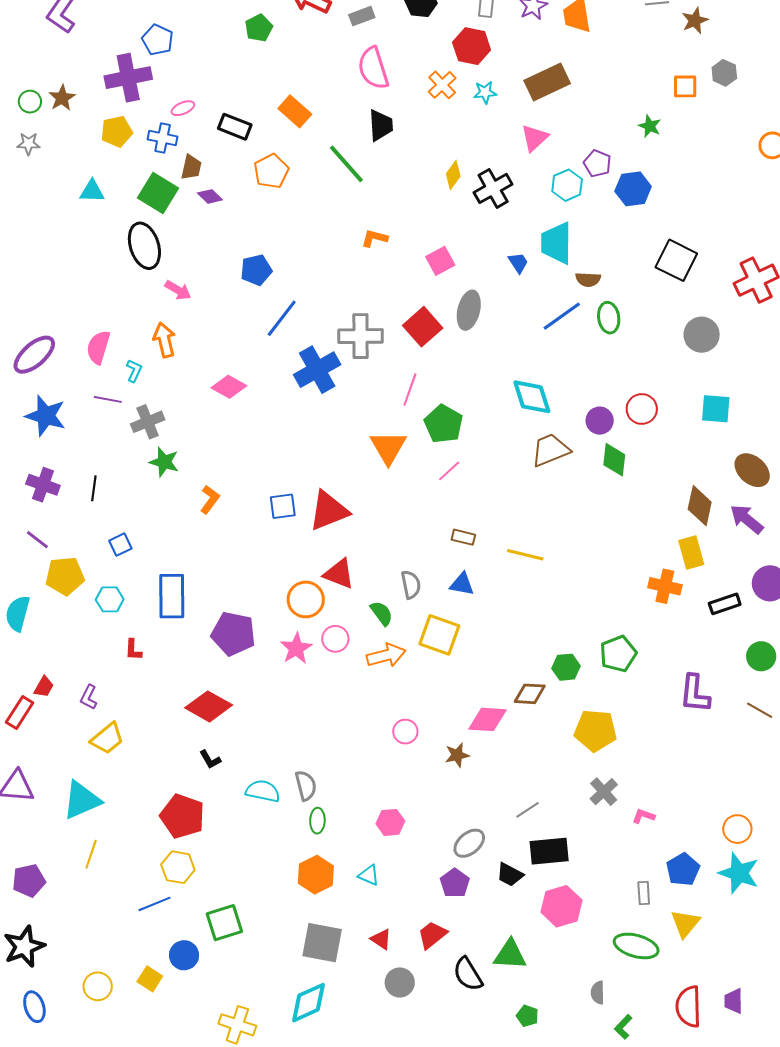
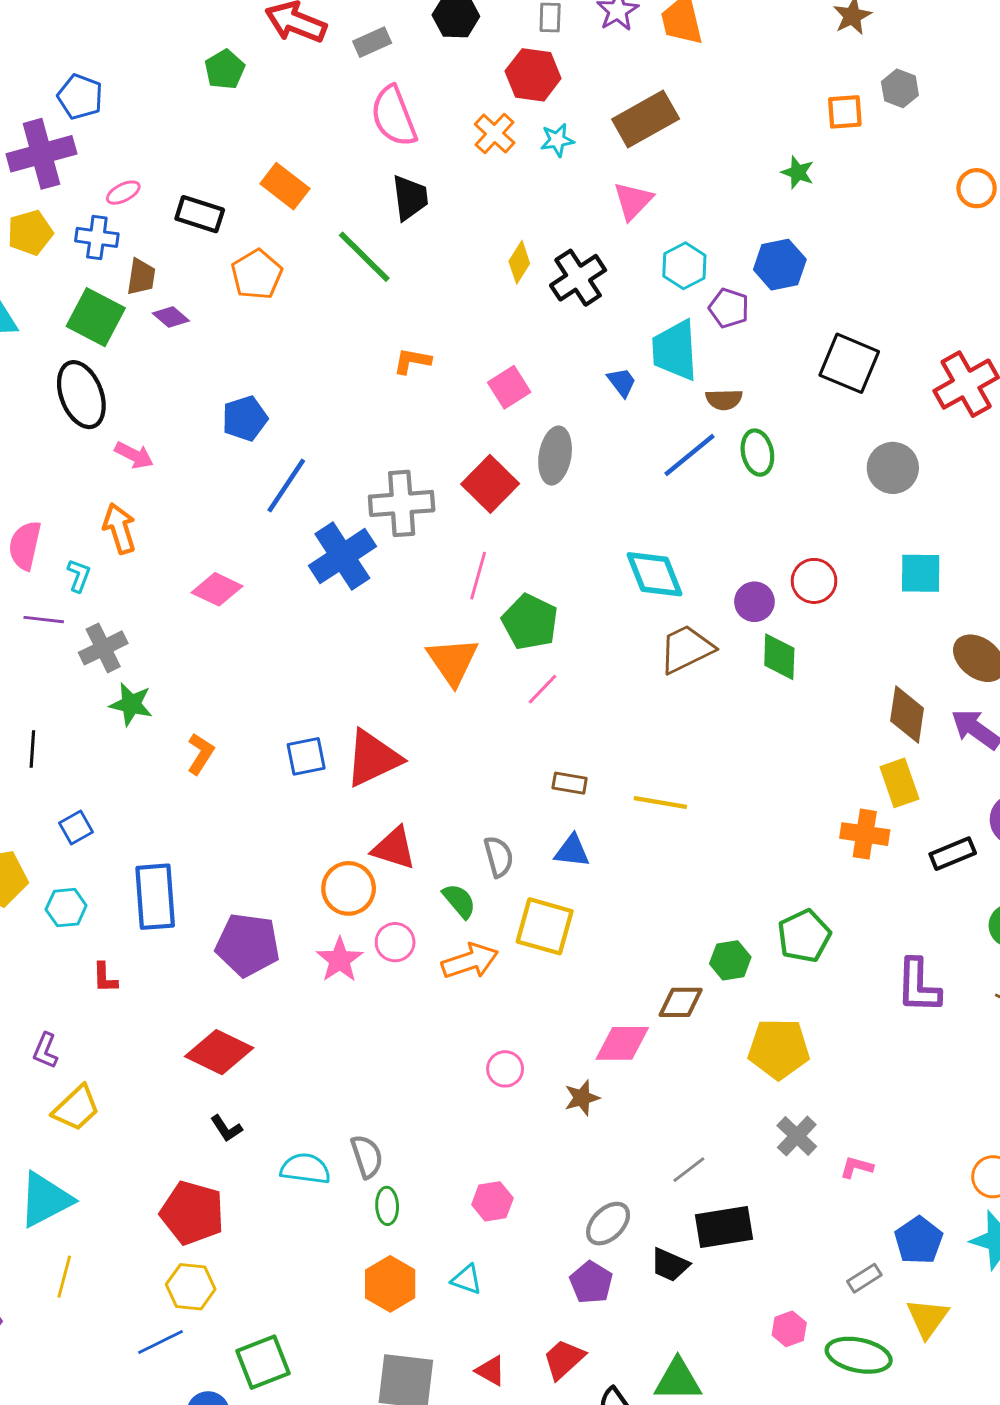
purple pentagon: (597, 164) -> (729, 308), moved
gray rectangle: (644, 893) -> (864, 1278), turned 65
pink hexagon: (562, 906) -> (789, 1329), moved, size x0.6

